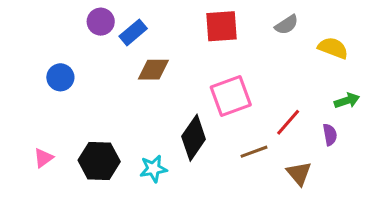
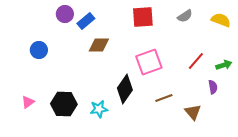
yellow semicircle: (333, 48) -> (221, 20), moved
red line: (288, 122) -> (196, 61), moved

